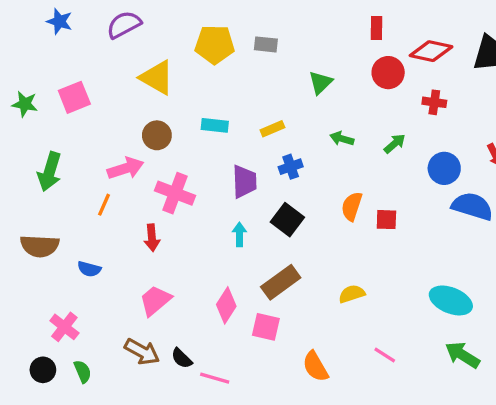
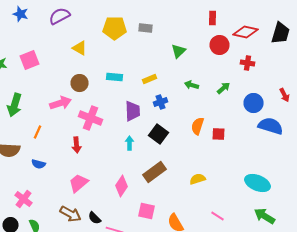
yellow triangle: (157, 78) -> (80, 48), size x0.7
orange line: (104, 205) -> (38, 132), moved
pink square: (266, 327) -> (146, 211), moved

